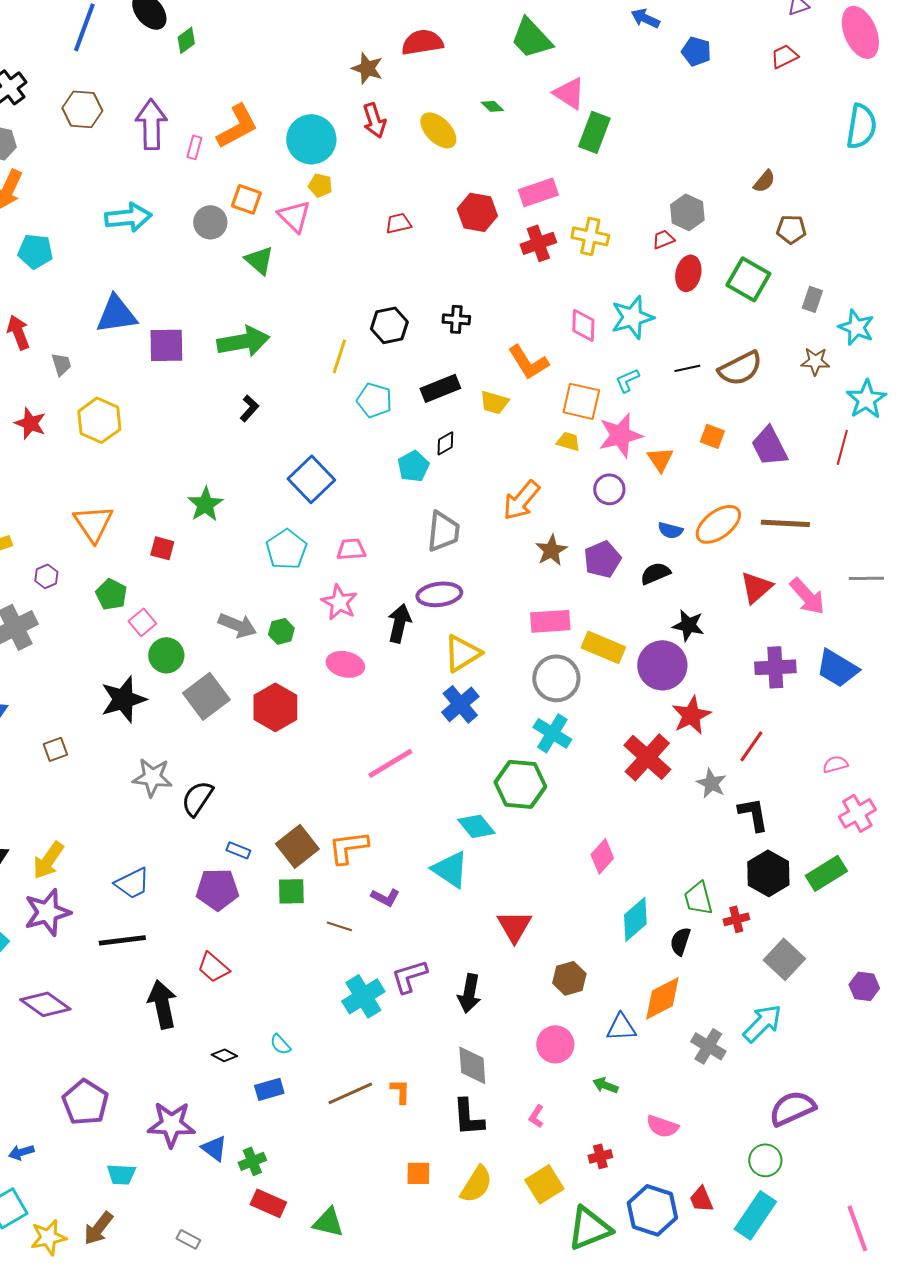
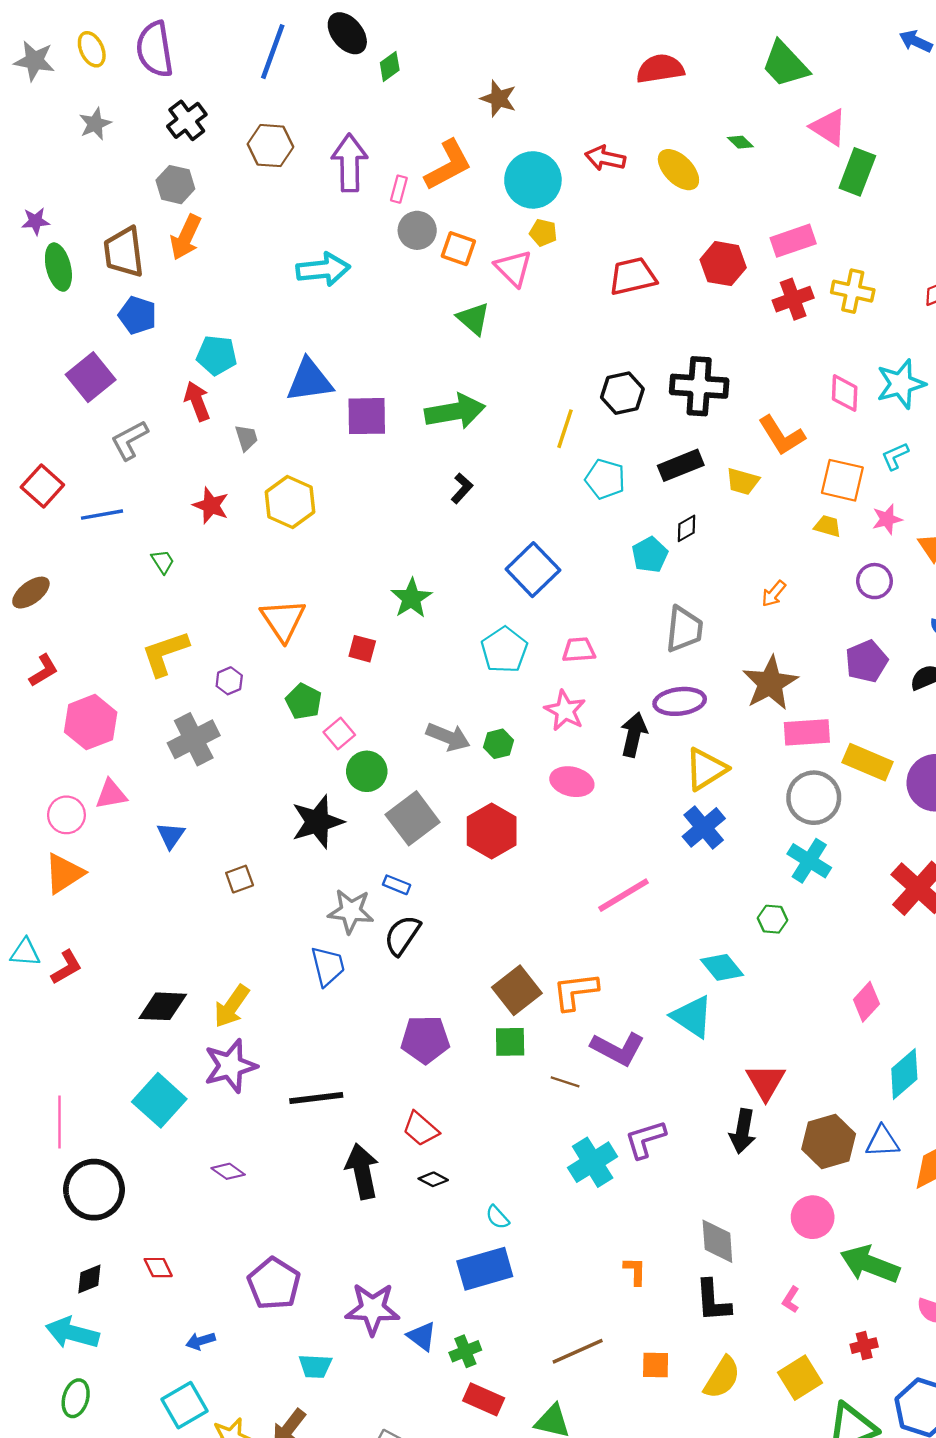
brown star: (367, 68) -> (499, 99), moved
red arrow: (374, 120) -> (605, 158), turned 120
gray circle: (210, 222) -> (417, 230), moved
red trapezoid: (398, 223) -> (633, 276), size x1.6
cyan pentagon: (35, 251) -> (217, 355), moved
black cross: (456, 319) -> (699, 386), size x1.8
pink star: (620, 435) -> (887, 519), size x0.6
orange arrow: (521, 500) -> (774, 594), size x0.6
brown star: (551, 550) -> (770, 683), moved, size x1.5
green hexagon: (520, 784) -> (772, 919), size x0.5
blue rectangle: (238, 850) -> (397, 885), moved
blue trapezoid: (132, 883) -> (328, 966), moved, turned -78
purple L-shape: (385, 897) -> (618, 1049), size x1.6
brown hexagon: (569, 978) -> (829, 1142), size x1.4
black arrow: (469, 993) -> (743, 1131), moved
purple diamond: (45, 1004) -> (228, 1171), size x0.6
blue triangle: (621, 1027) -> (882, 1142), moved
black diamond: (224, 1055) -> (433, 1179), moved
green arrow: (605, 1085) -> (870, 1264), size x2.0
blue rectangle: (269, 1089) -> (485, 1269), size x1.6
brown line: (350, 1093) -> (578, 1351), moved

